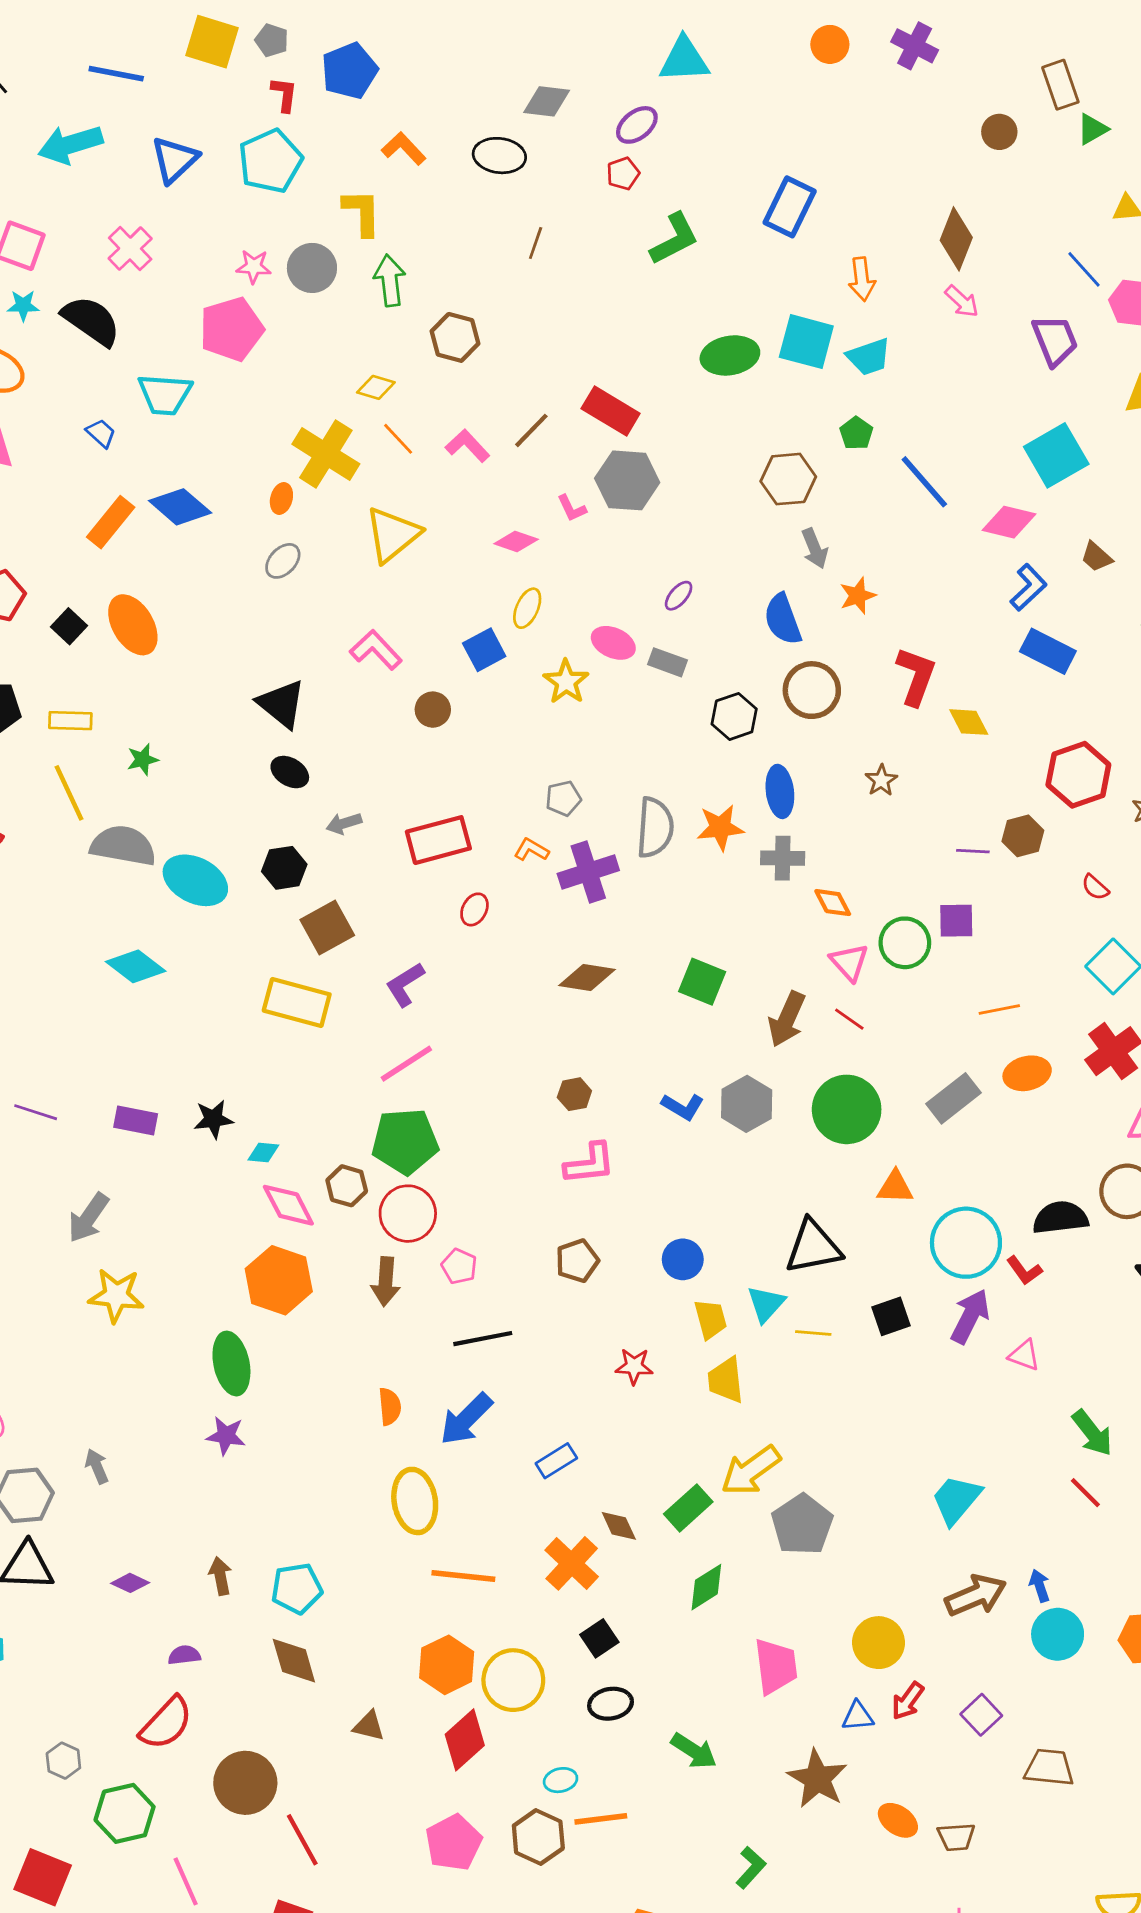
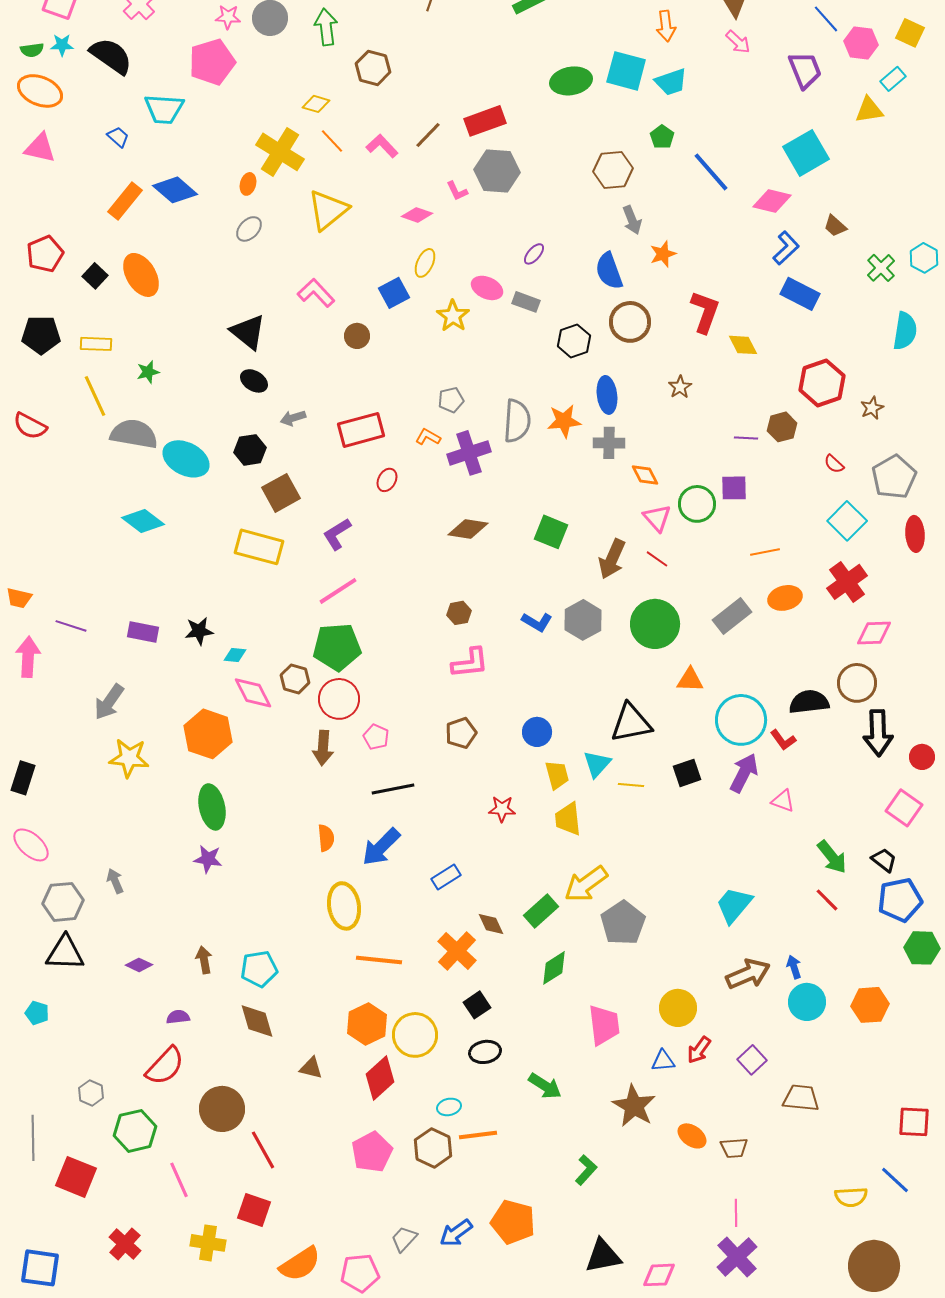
red rectangle: (611, 411) -> (485, 121), turned -51
orange hexagon: (279, 1280) -> (208, 734), moved

